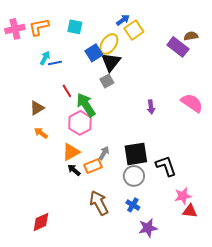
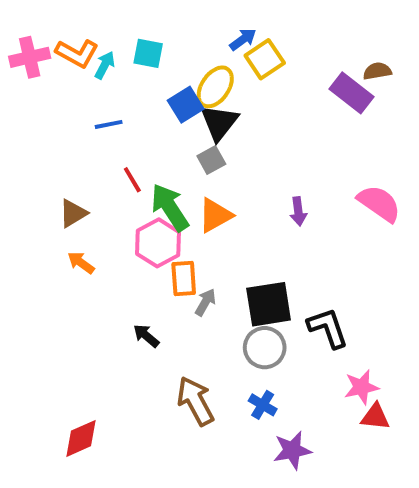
orange L-shape: (39, 27) -> (77, 53), turned -140
cyan arrow: (45, 58) -> (105, 65), moved
orange triangle: (71, 152) -> (215, 215), moved
orange rectangle: (93, 166) -> (184, 278), moved, turned -72

